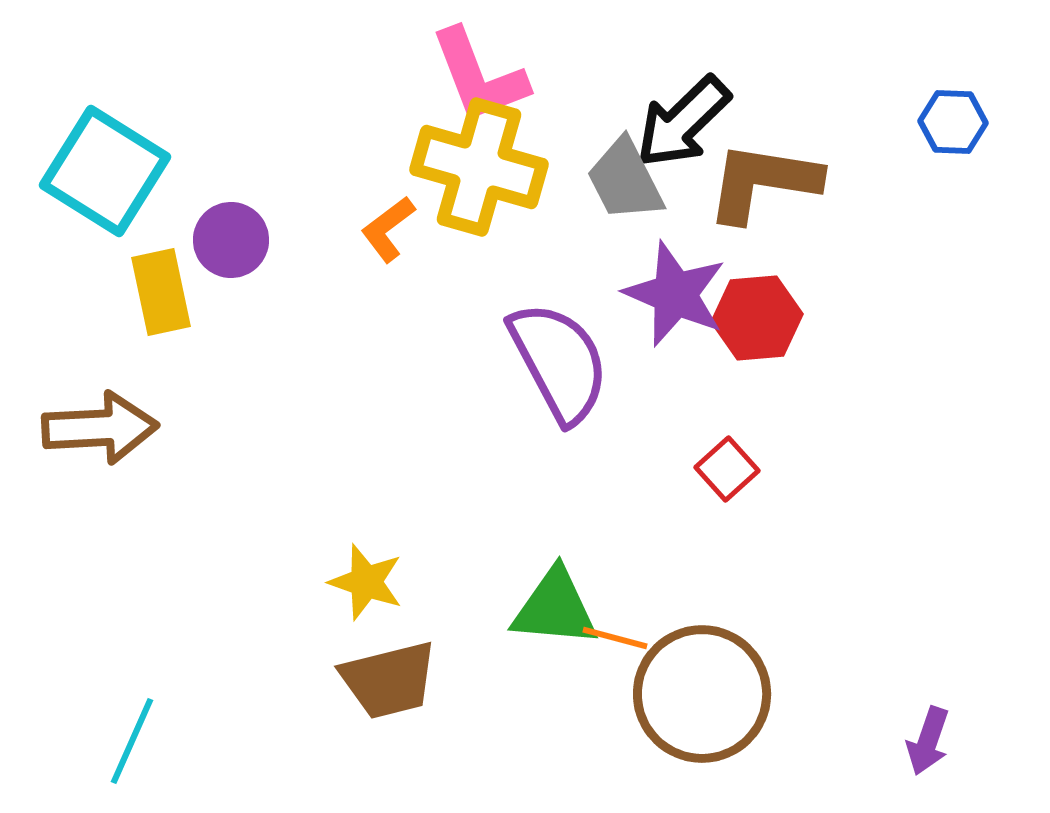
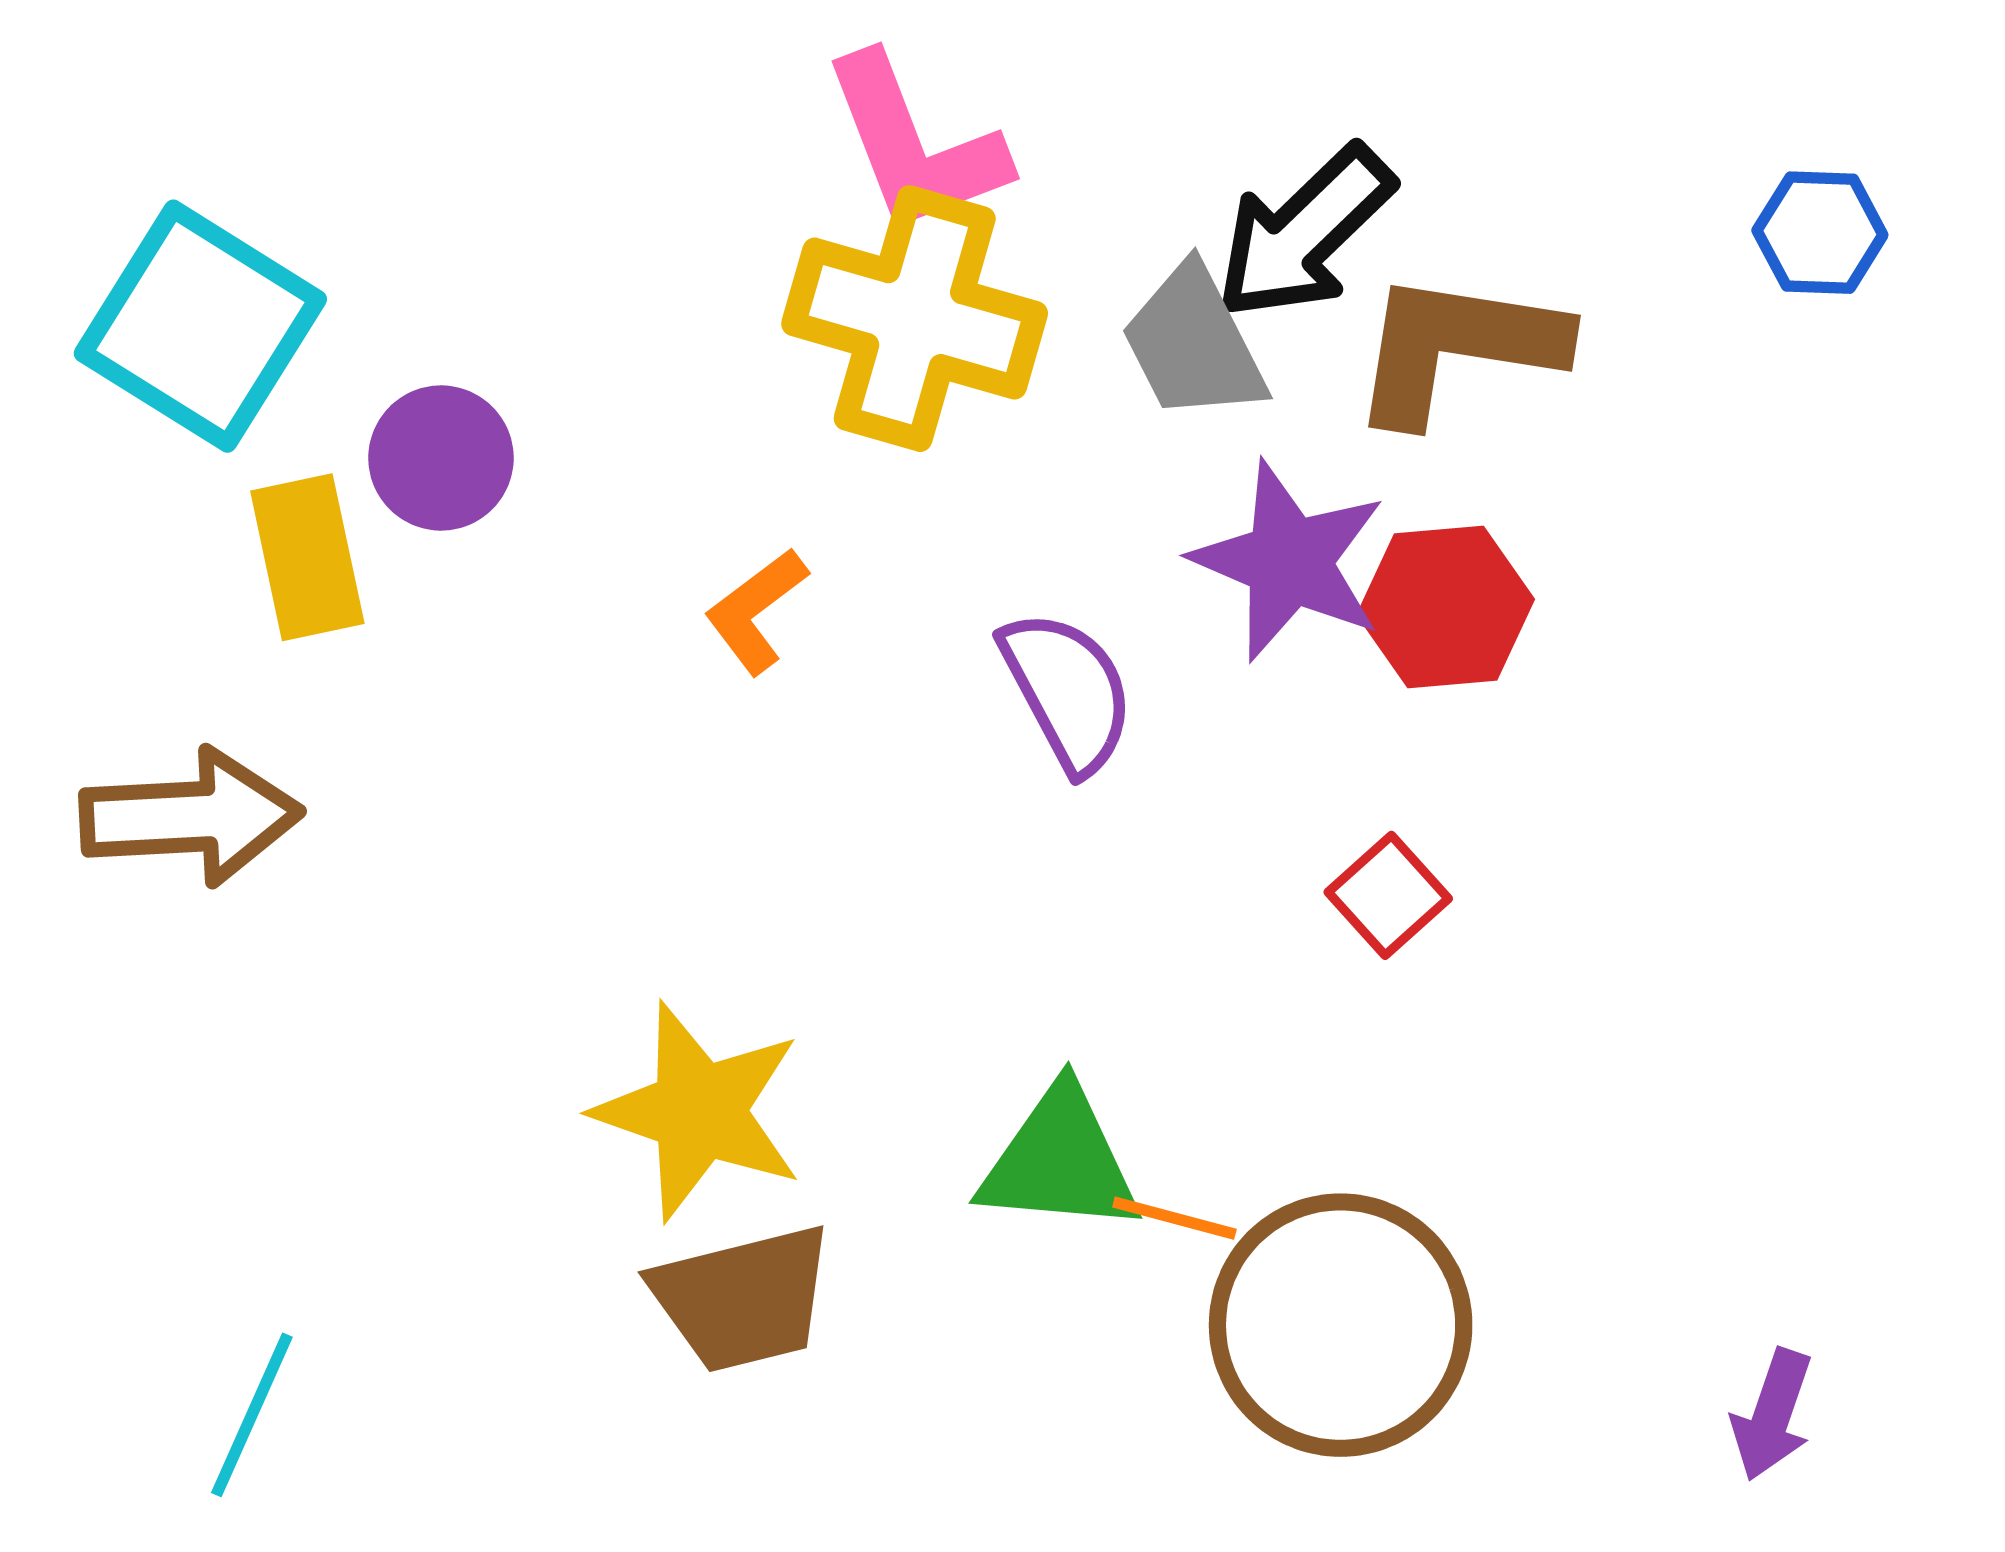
orange L-shape: (388, 229) -> (756, 611), moved
purple semicircle: (559, 362) -> (1067, 691), size x0.7
yellow star: (366, 582) -> (699, 1111), size x1.5

